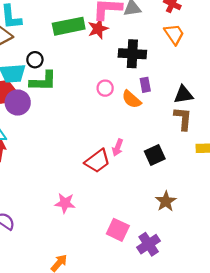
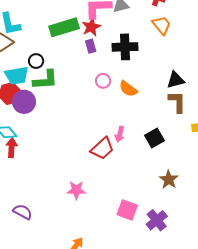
purple rectangle: (145, 85) -> (91, 46), moved

